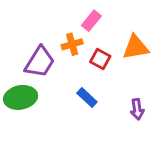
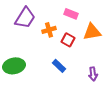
pink rectangle: (91, 21) -> (71, 14), moved, turned 72
purple trapezoid: (40, 62) -> (25, 18), moved

